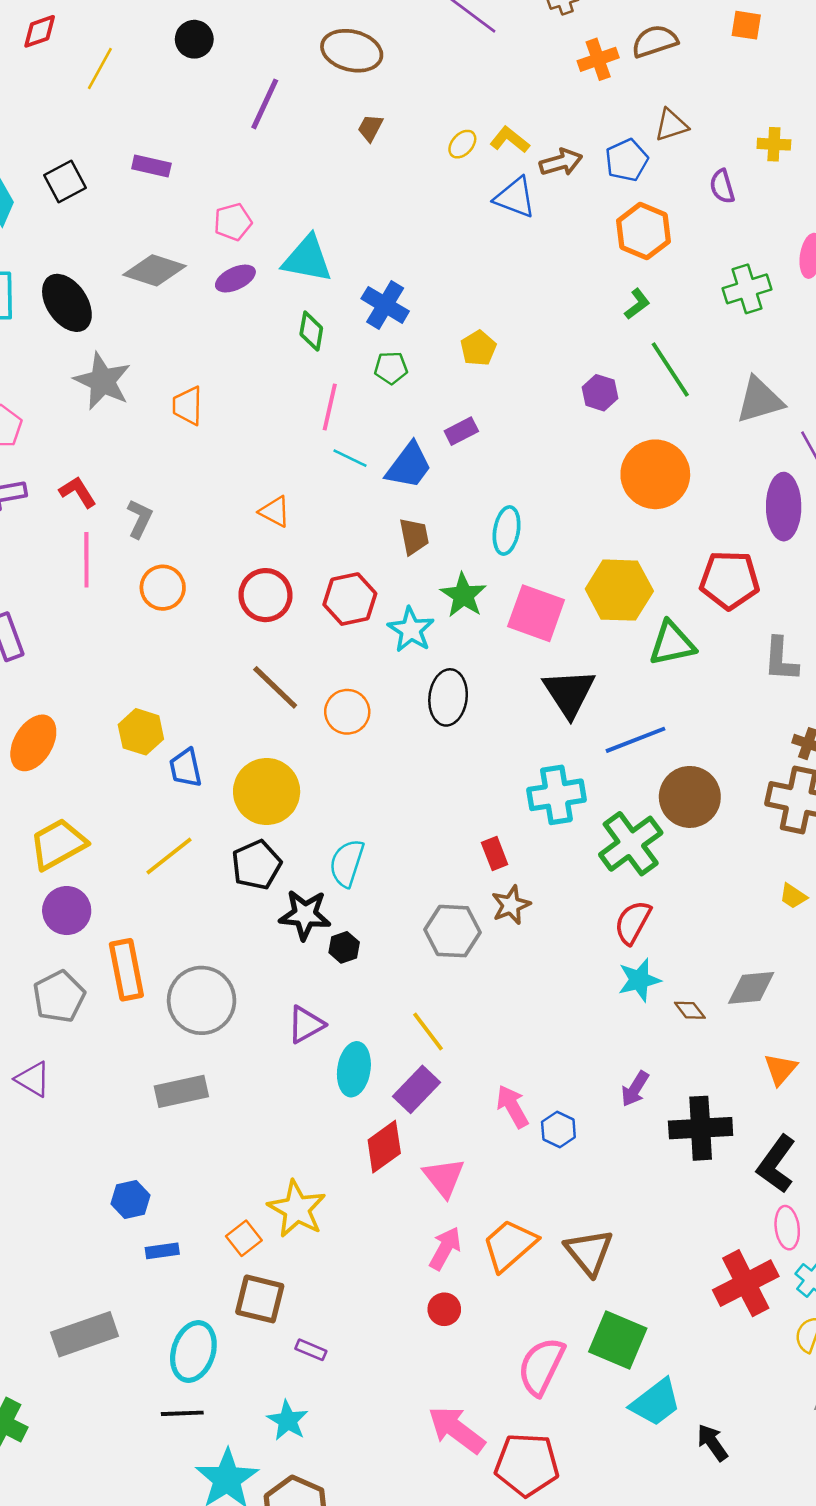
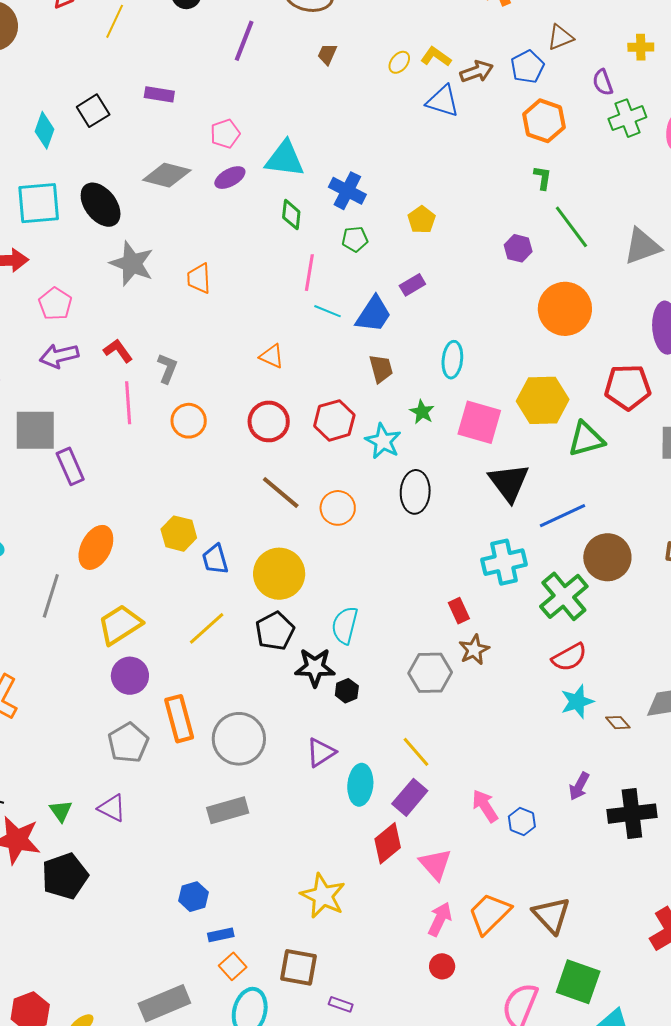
green cross: (747, 289) -> (627, 118), moved
green L-shape: (637, 304) -> (543, 178), turned -40
green star: (463, 595) -> (422, 412), size x0.7
red semicircle: (633, 922) -> (569, 657), turned -144
orange square: (244, 1238) -> (233, 966), moved

